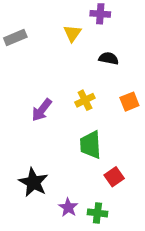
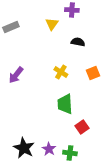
yellow cross: (85, 100) -> (61, 72), turned -32
purple arrow: (42, 110) -> (16, 75), moved
black star: (33, 182) -> (24, 148), moved

